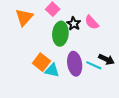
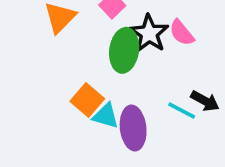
black star: (74, 24) -> (149, 33), size x1.5
purple ellipse: (75, 64) -> (133, 128), moved

